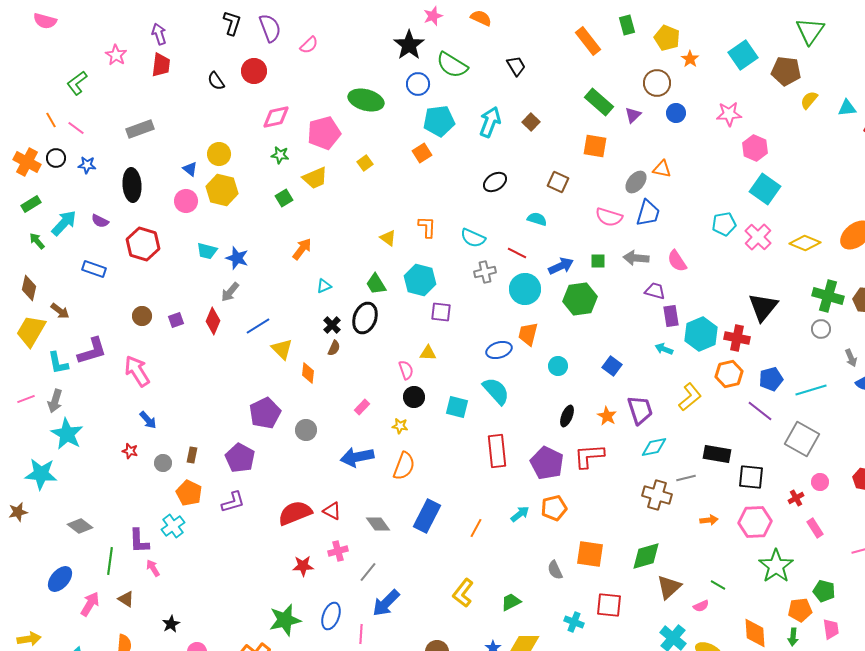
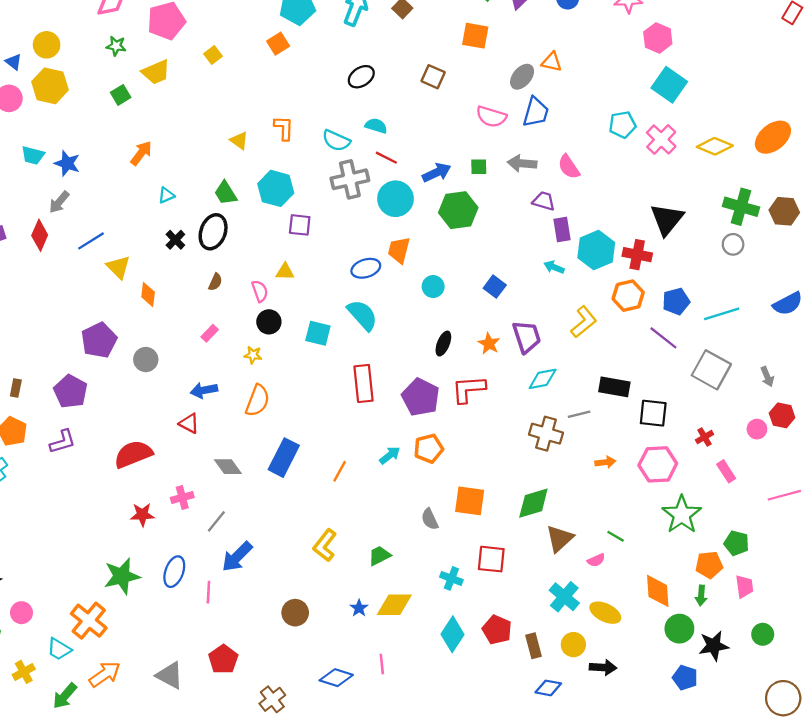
cyan semicircle: (537, 219) -> (376, 126), moved
gray cross: (485, 272) -> (350, 179), size x1.5
brown semicircle: (334, 348) -> (215, 282), moved
gray arrow: (851, 358) -> (767, 377), moved
blue arrow: (357, 457) -> (204, 390), size x0.7
pink circle: (820, 482) -> (757, 429), moved
red triangle: (332, 511) -> (189, 423), moved

